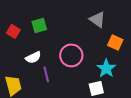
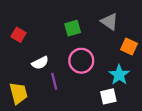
green square: (39, 25) -> (73, 28), moved

